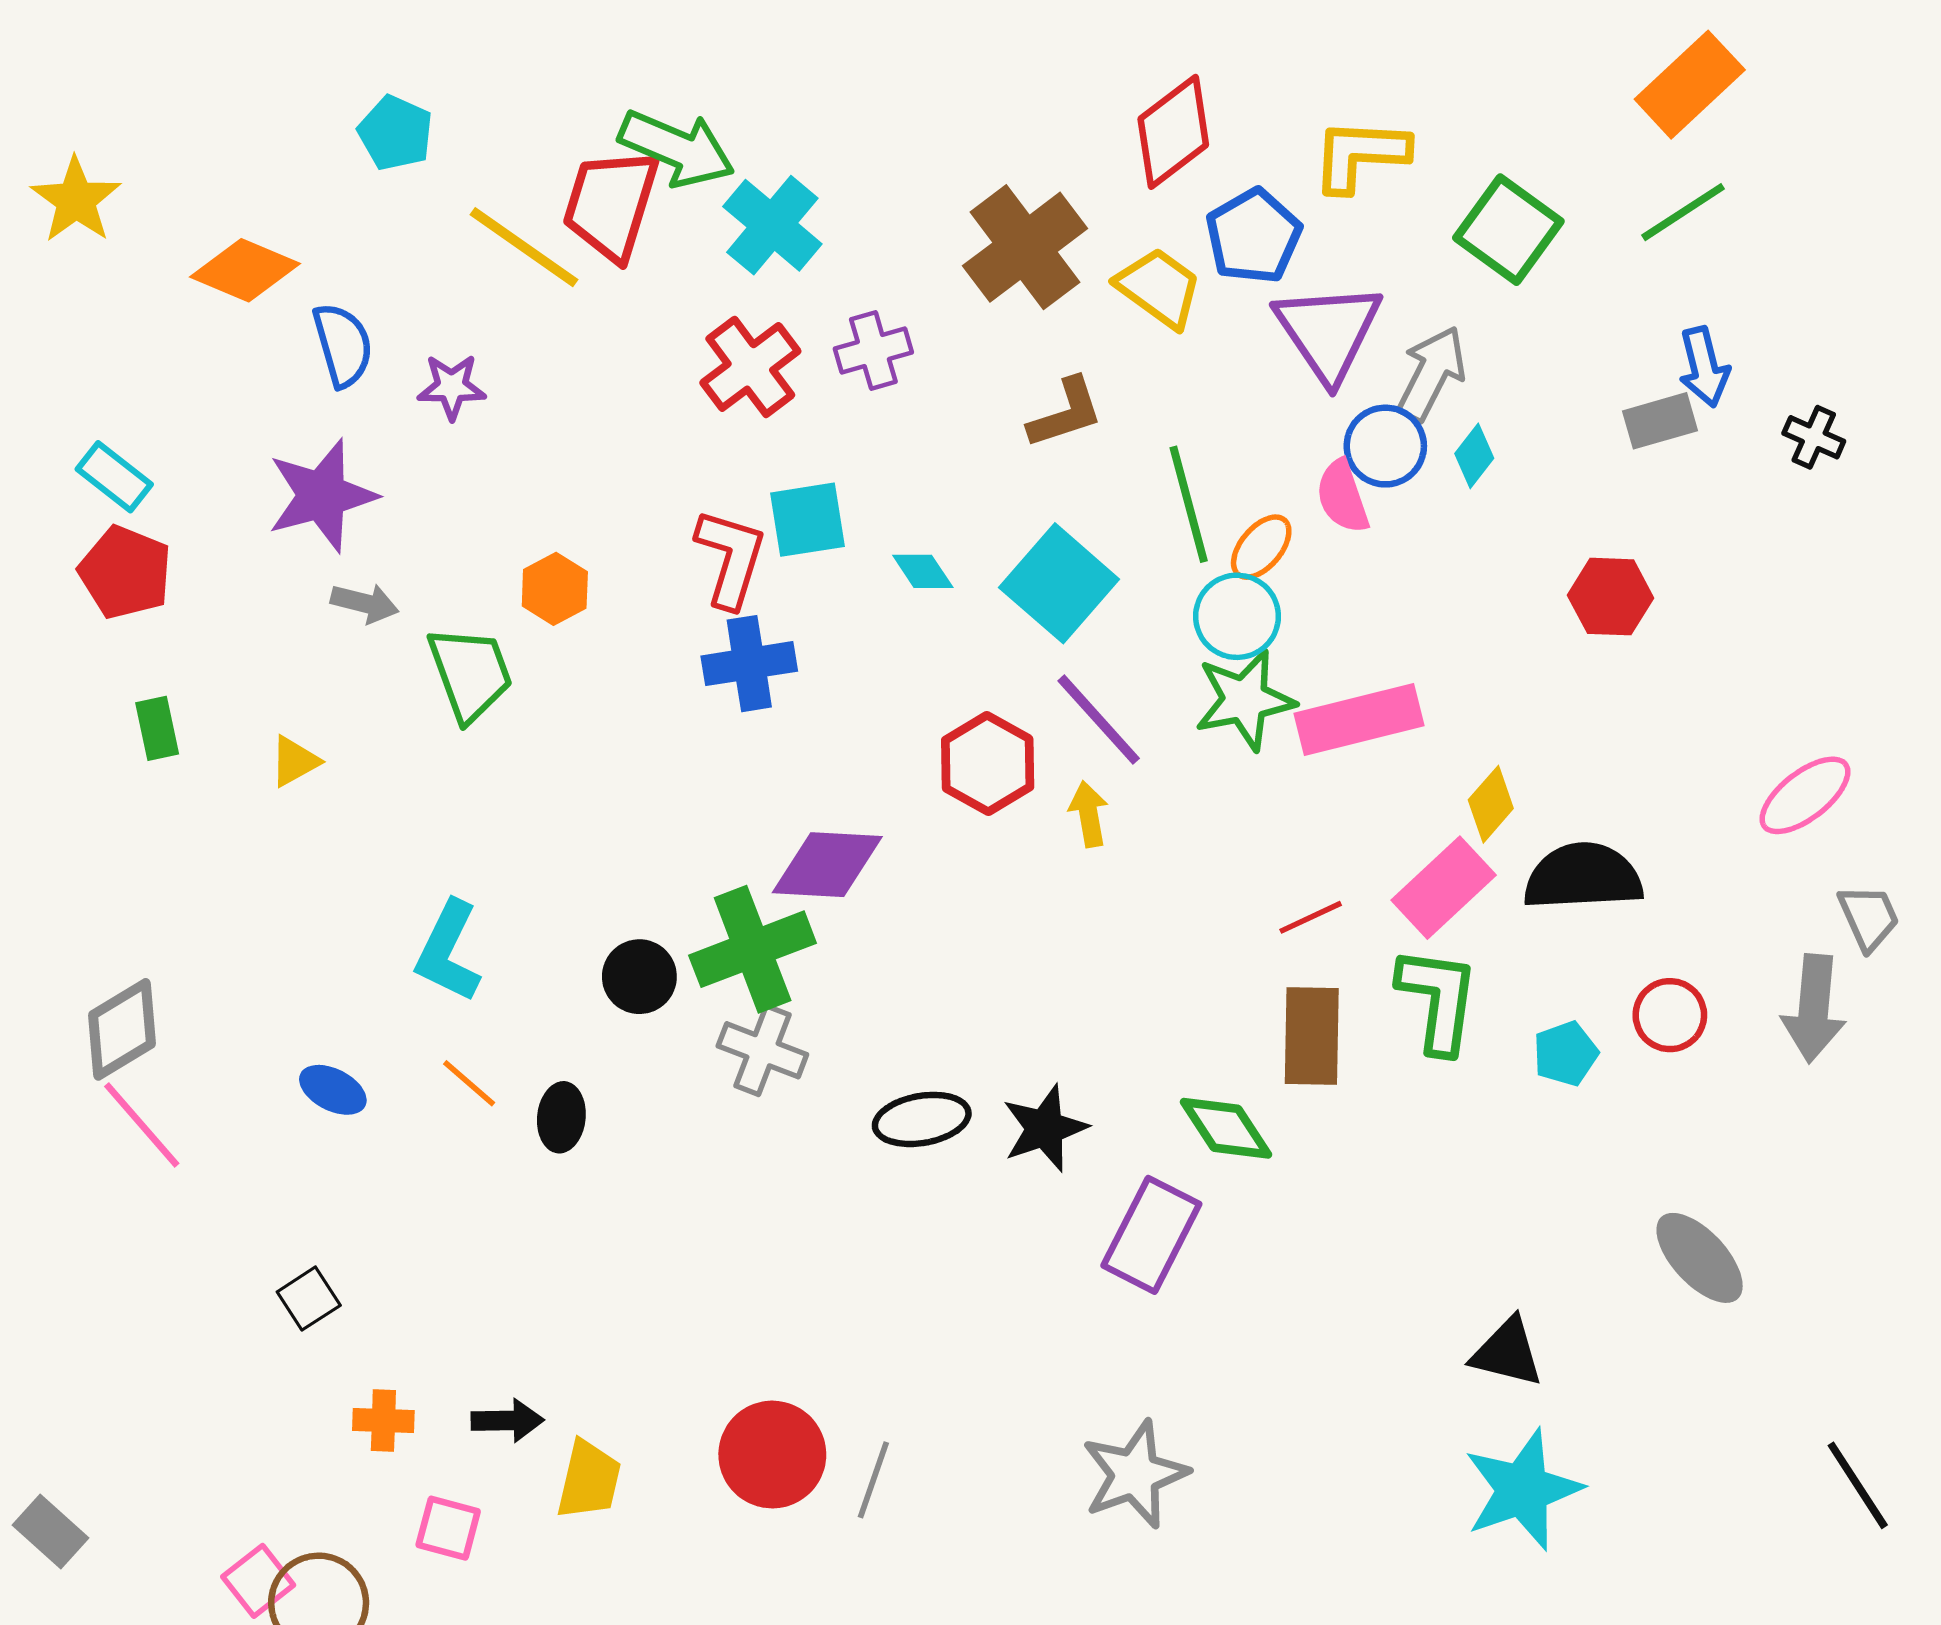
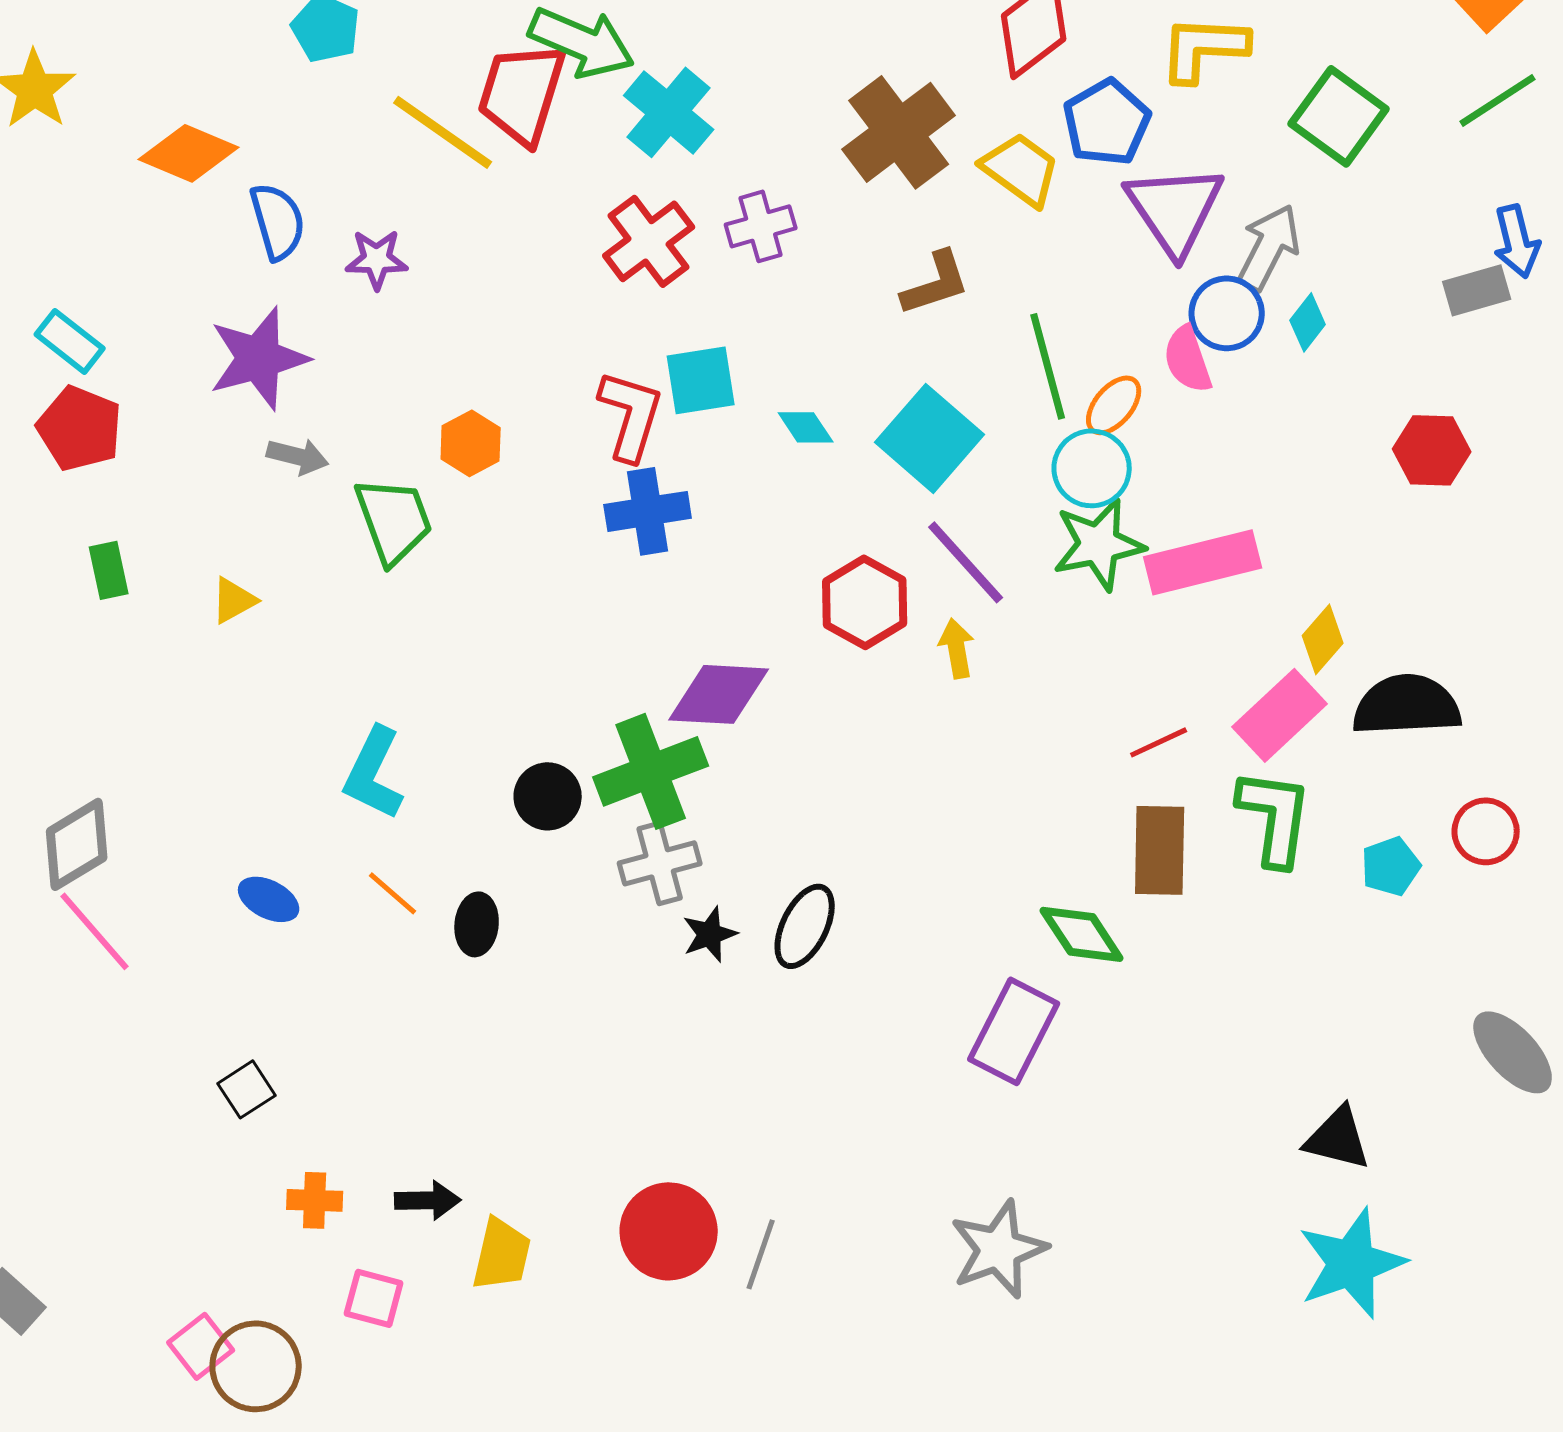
gray cross: (762, 1050) -> (660, 863), turned -36
black ellipse: (922, 1119) -> (805, 926), turned -54
black star: (1045, 1128) -> (710, 934), moved, size x0.7

